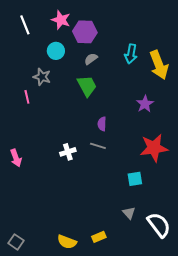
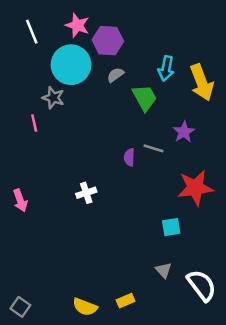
cyan circle: (56, 51) -> (71, 65), size x1.8
green trapezoid: (87, 86) -> (145, 98), moved
gray line: (98, 146) -> (153, 148), moved

